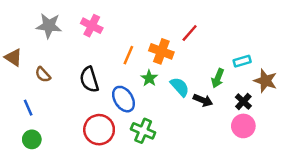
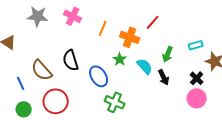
orange line: (128, 55) -> (103, 28), moved
brown semicircle: (43, 75) -> (42, 70), moved, size x1.6
green arrow: (218, 78) -> (168, 54), moved
black arrow: (203, 100) -> (164, 77), turned 42
red circle: (99, 130) -> (56, 101), moved

